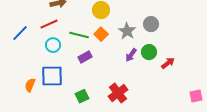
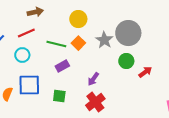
gray circle: (151, 24) -> (128, 33), size x1.6
cyan circle: (53, 45) -> (22, 55), moved
purple arrow: (131, 55) -> (93, 79), moved
green square: (82, 96) -> (59, 96), moved, turned 32

